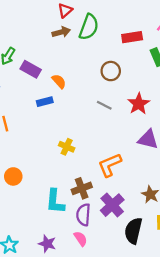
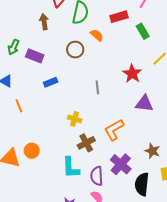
brown arrow: (61, 32) -> (44, 22), moved, turned -77
brown circle: (111, 71) -> (75, 50), moved
orange semicircle: (59, 81) -> (97, 35), moved
gray line: (104, 105) -> (97, 87), moved, turned 64
brown cross: (82, 188) -> (86, 143), moved

